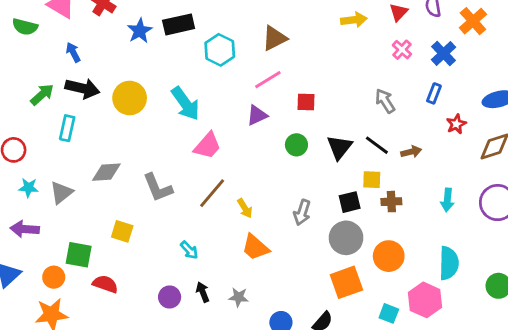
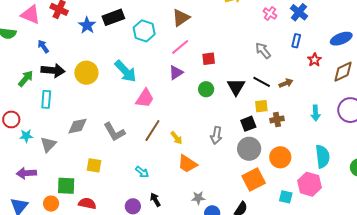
cyan star: (28, 188) -> (26, 136), moved
gray star: (238, 297) -> (198, 198), moved

